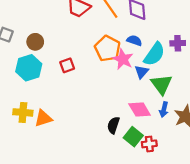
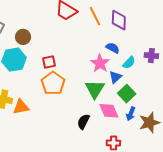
orange pentagon: (108, 48) -> (53, 83), moved
cyan semicircle: (154, 54) -> (129, 63), size x0.6
green triangle: (162, 84) -> (95, 89), moved
green square: (133, 137) -> (127, 94), moved

